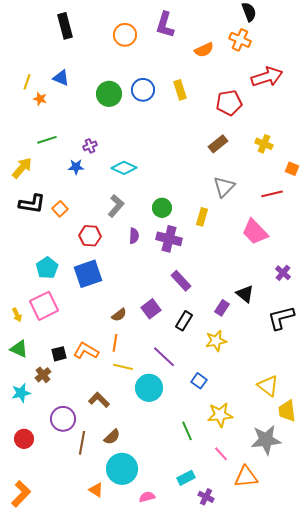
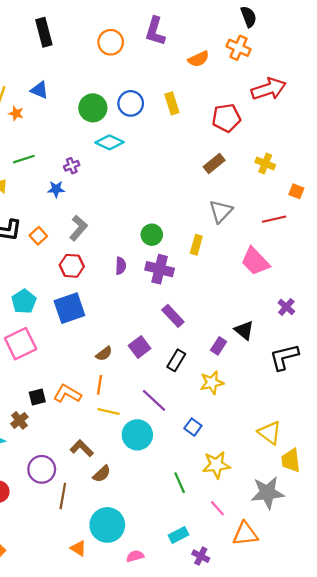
cyan diamond: (124, 168) -> (110, 142), moved
gray L-shape: (116, 206) -> (78, 228), moved
brown semicircle: (112, 437) -> (102, 474), moved

